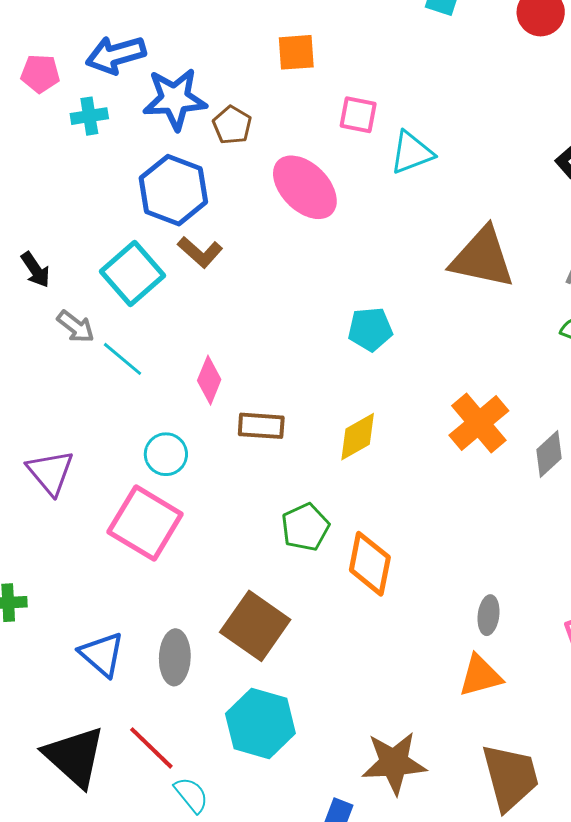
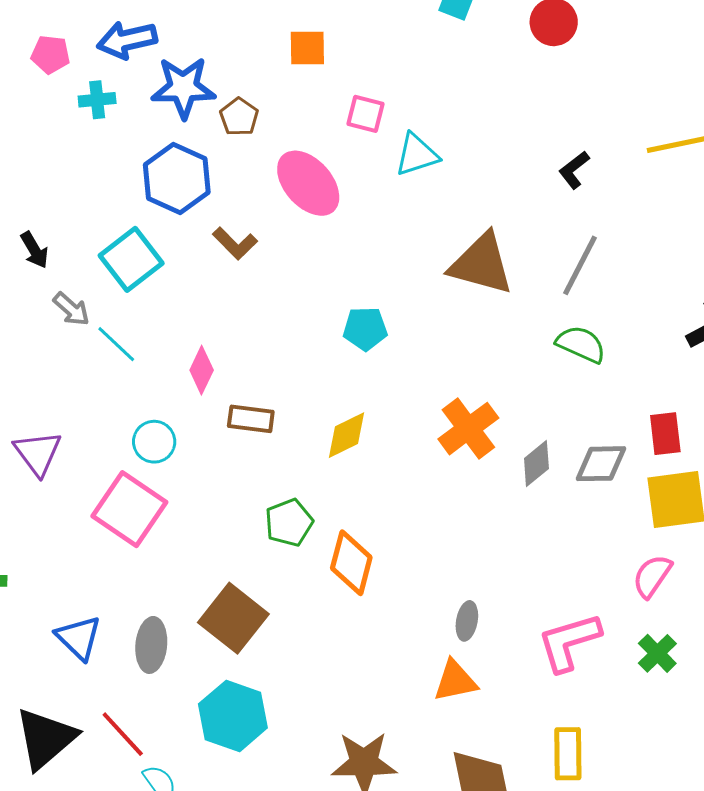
brown L-shape: (200, 252) -> (235, 243), moved
black triangle: (75, 757) -> (46, 738), turned 34

